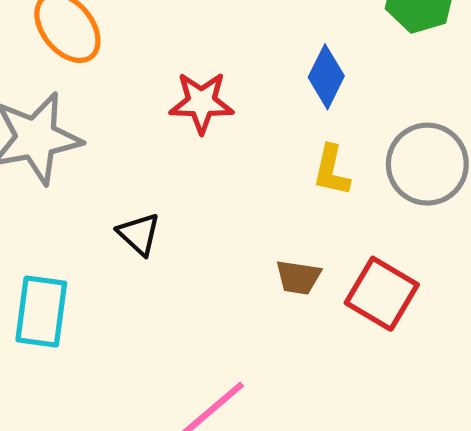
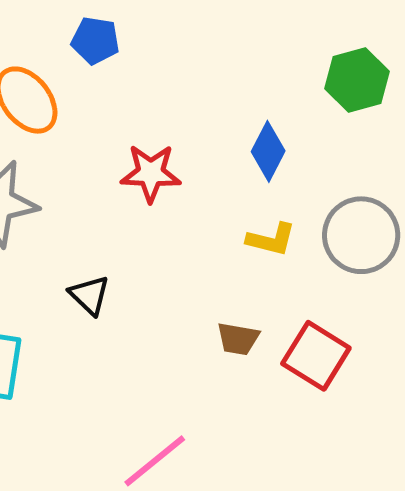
yellow L-shape: (331, 171) -> (271, 239), turned -90

